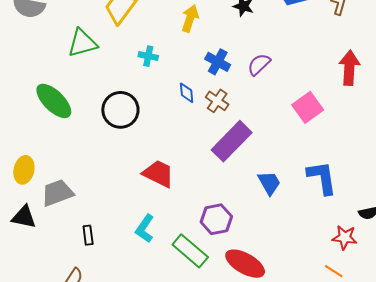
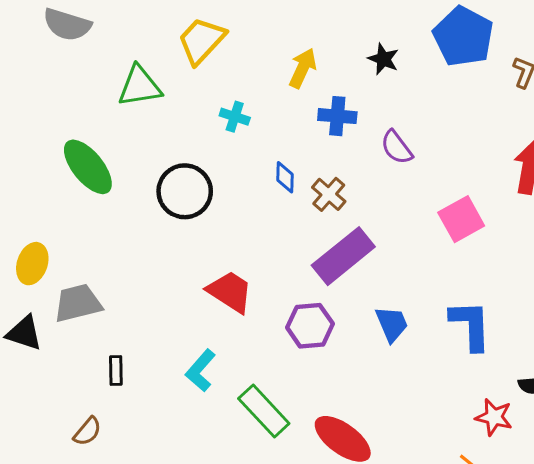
blue cross: (218, 62) -> (337, 116), moved, turned -30
purple semicircle: (259, 64) -> (397, 147), turned -90
purple hexagon: (216, 219) -> (310, 326), moved

